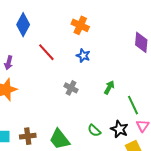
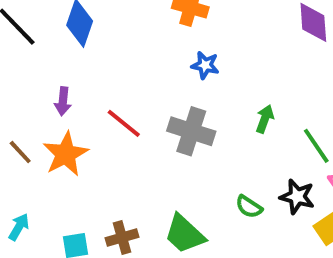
red line: (46, 52) -> (124, 123), moved
gray cross: (71, 88) -> (191, 131), size x1.6

